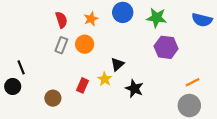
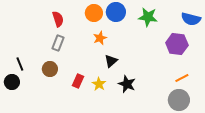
orange star: (91, 19) -> (100, 38), moved
orange circle: (85, 44) -> (94, 13), moved
purple hexagon: (166, 47) -> (177, 44), moved
yellow star: (105, 79) -> (99, 84), moved
brown circle: (53, 98) -> (50, 69), moved

